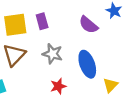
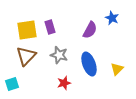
purple semicircle: (88, 25) -> (90, 30), turned -102
yellow triangle: (110, 85) -> (117, 69), moved

